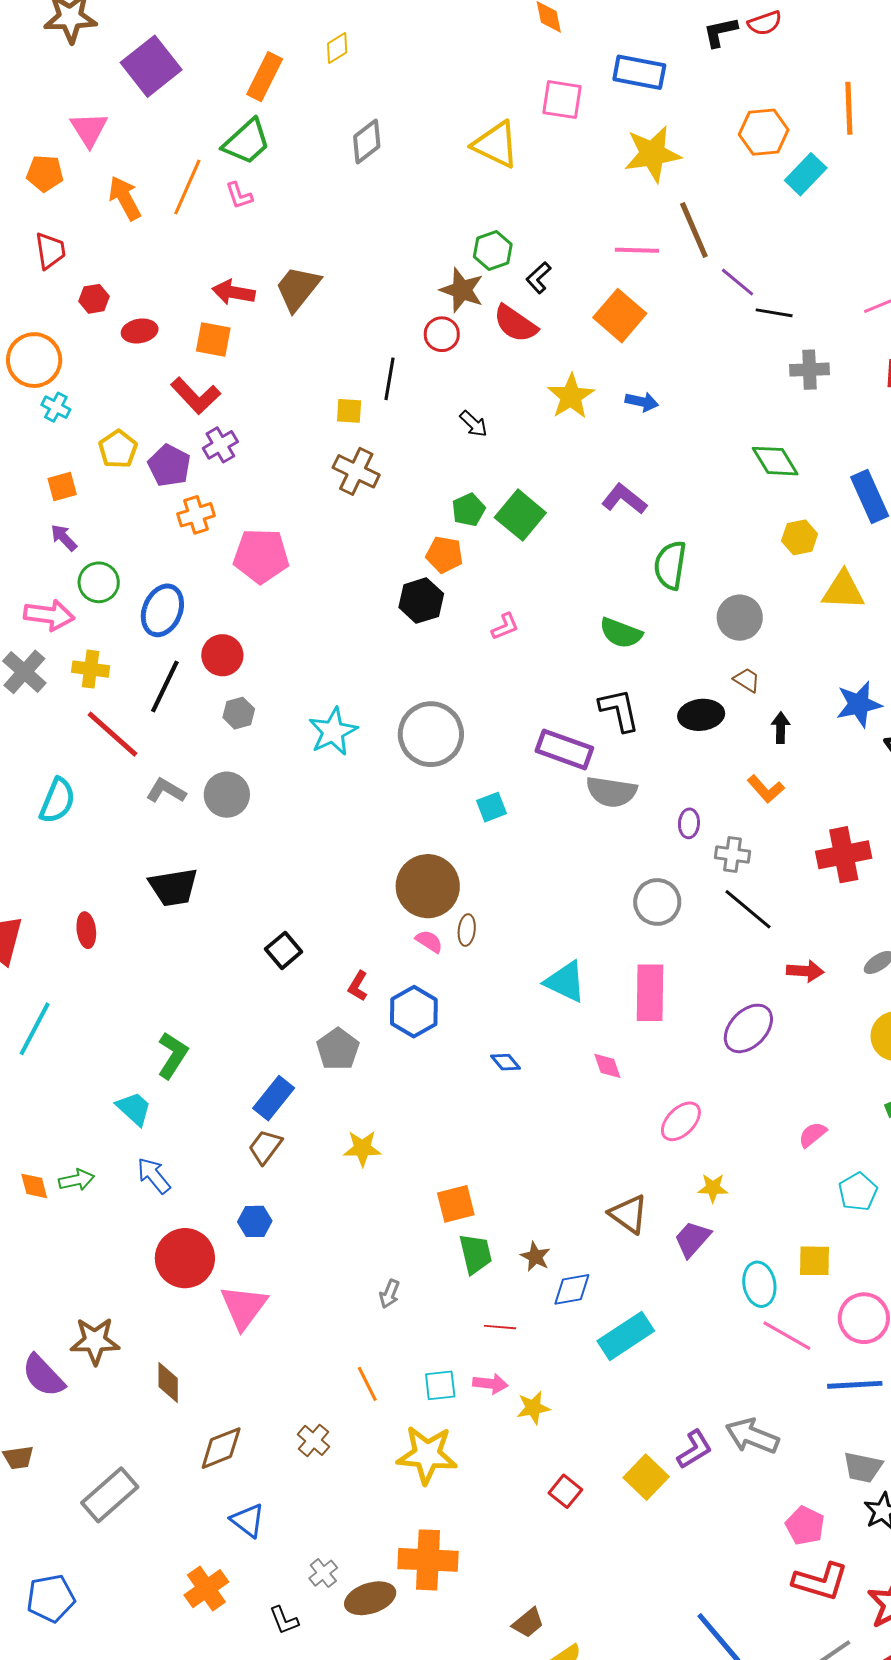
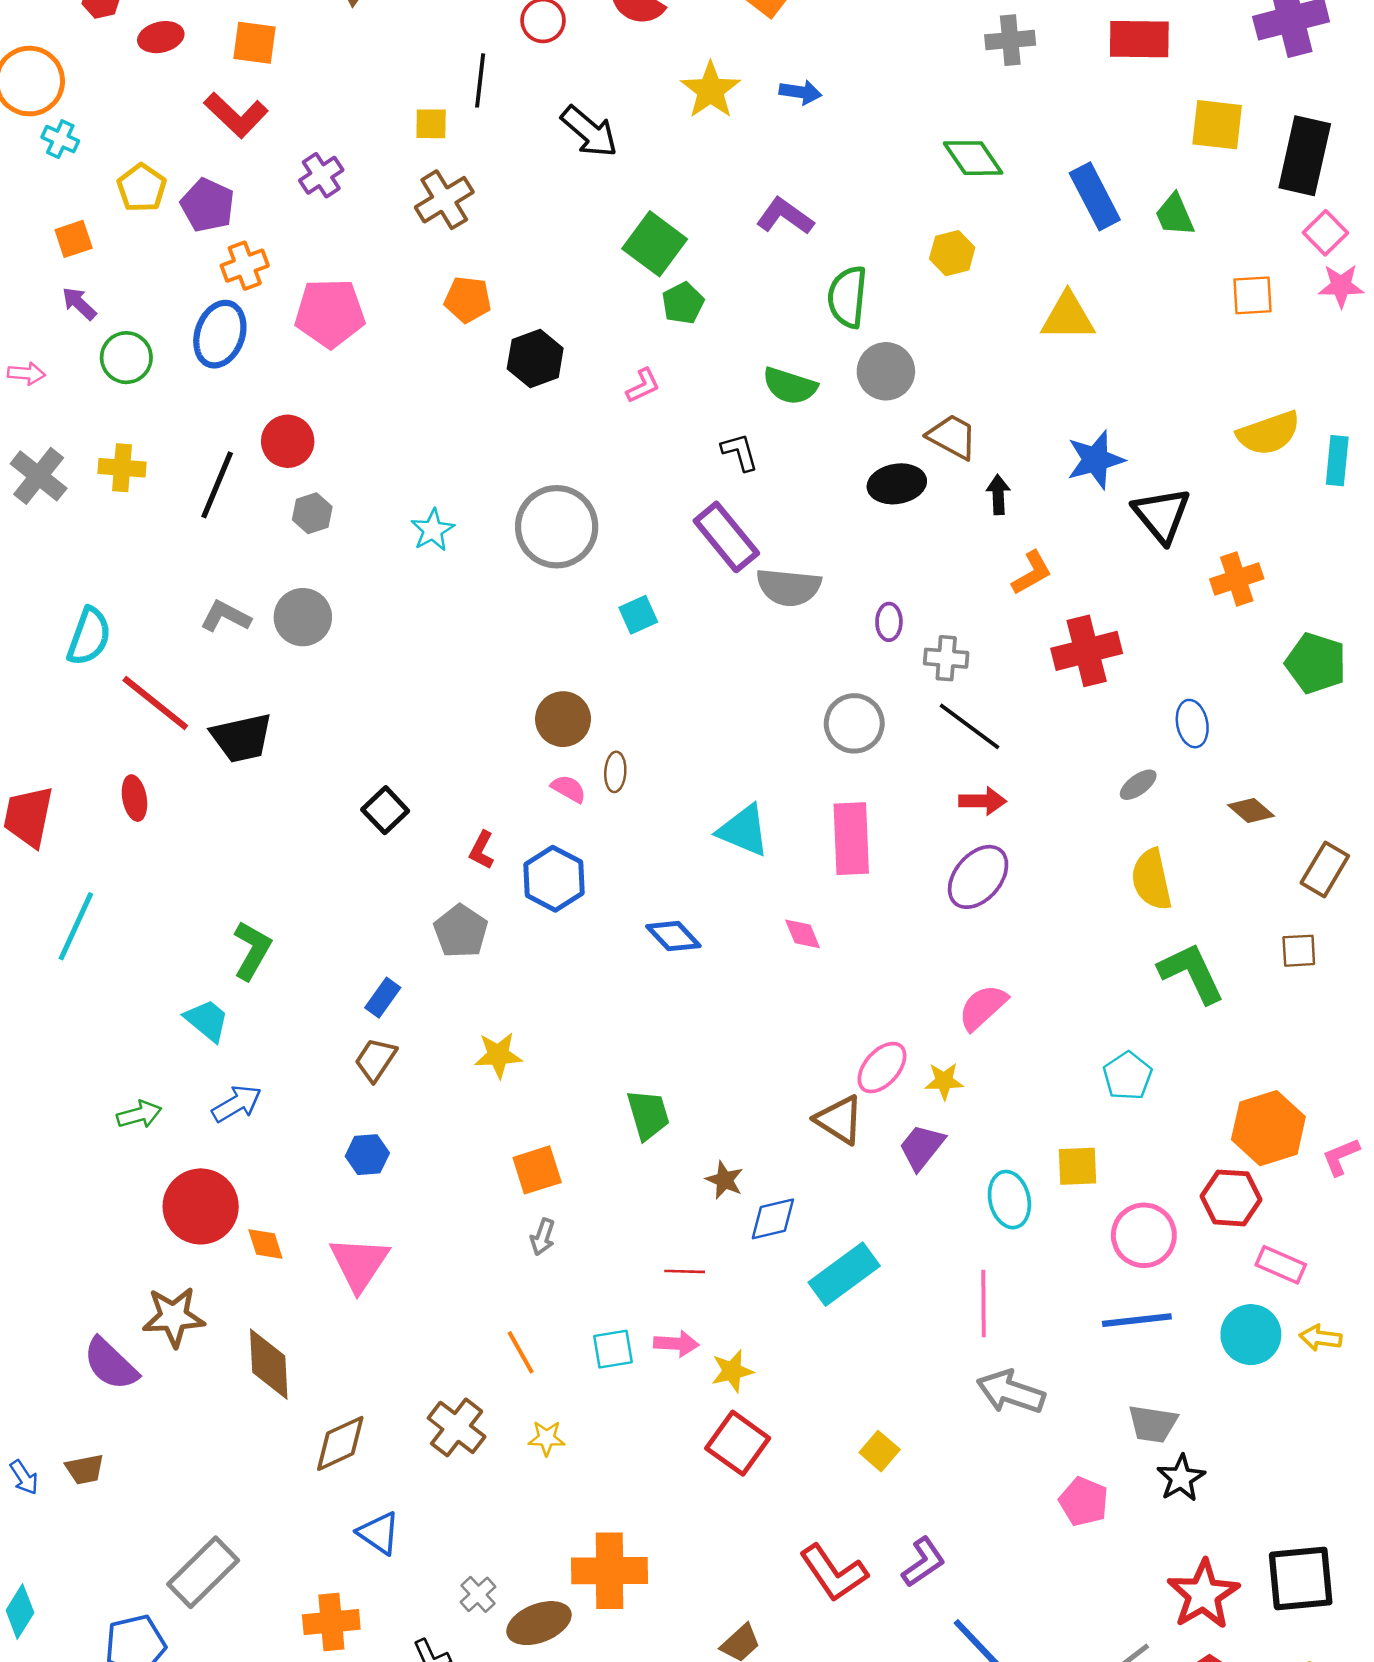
black arrow: (474, 424) -> (589, 132), size x1.6
purple cross: (220, 445) -> (321, 175), moved
brown cross: (356, 471) -> (444, 200), turned 36
green pentagon: (469, 510) -> (683, 303), moved
yellow hexagon: (800, 537) -> (952, 253), moved
orange pentagon: (444, 555) -> (468, 300), moved
blue ellipse: (162, 610) -> (220, 334), moved
pink arrow: (49, 615) -> (26, 373), moved, size x0.6
gray circle: (740, 618) -> (886, 371), moved
brown trapezoid: (747, 680) -> (952, 437), size x1.5
black L-shape: (619, 710) -> (740, 452), moved, size x0.7
cyan star: (333, 732) -> (433, 530), size x0.7
red line: (113, 734) -> (155, 703), moved
purple rectangle: (564, 749) -> (726, 537), turned 34
orange L-shape: (766, 789) -> (1032, 573), moved, turned -75
brown circle: (428, 886) -> (563, 719), size x0.7
red arrow: (805, 971) -> (983, 801), moved
blue diamond: (506, 1062) -> (673, 936), size x1.4
blue rectangle: (274, 1098) -> (383, 998), size x0.7
pink ellipse: (681, 1121) -> (882, 1068), moved
pink semicircle: (812, 1135) -> (983, 1007), moved, size x1.4
blue arrow: (154, 1176) -> (237, 1104), turned 102
orange diamond: (34, 1186) -> (265, 1244), moved
orange square: (456, 1204) -> (537, 1170), moved
green trapezoid: (475, 1254) -> (648, 1115), moved
red circle: (185, 1258) -> (201, 1206), moved
pink line: (787, 1336) -> (984, 1304), moved, turned 63
brown diamond: (168, 1382) -> (269, 1364), size x1.4
brown cross: (313, 1440) -> (457, 1427), size x1.4
purple L-shape: (695, 1449) -> (923, 1562), moved
yellow star: (427, 1455) -> (547, 1438), moved, size x0.5
yellow square: (646, 1477) -> (880, 1451), size x0.7
red square: (565, 1491) -> (738, 1443), moved, size x1.5
gray rectangle: (110, 1495) -> (203, 1572), moved
red L-shape: (820, 1581) -> (834, 1573), moved, turned 42
orange cross: (206, 1589) -> (331, 1622), turned 33

